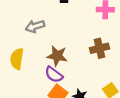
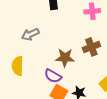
brown star: (57, 56) -> (65, 58), moved

